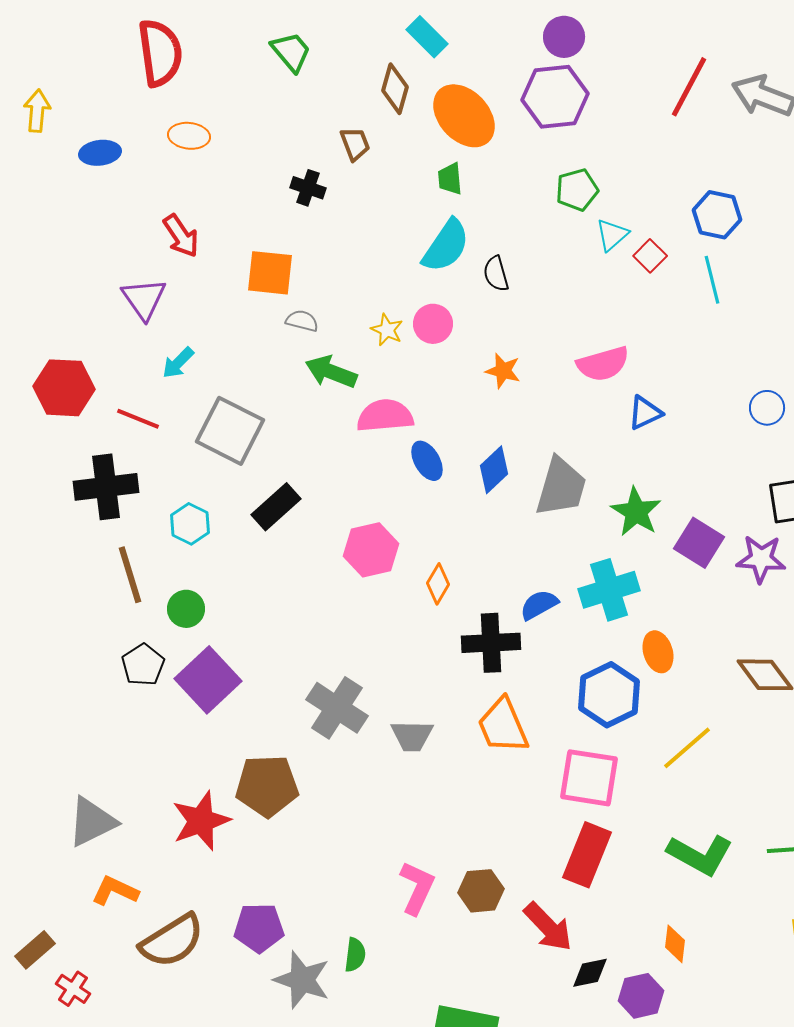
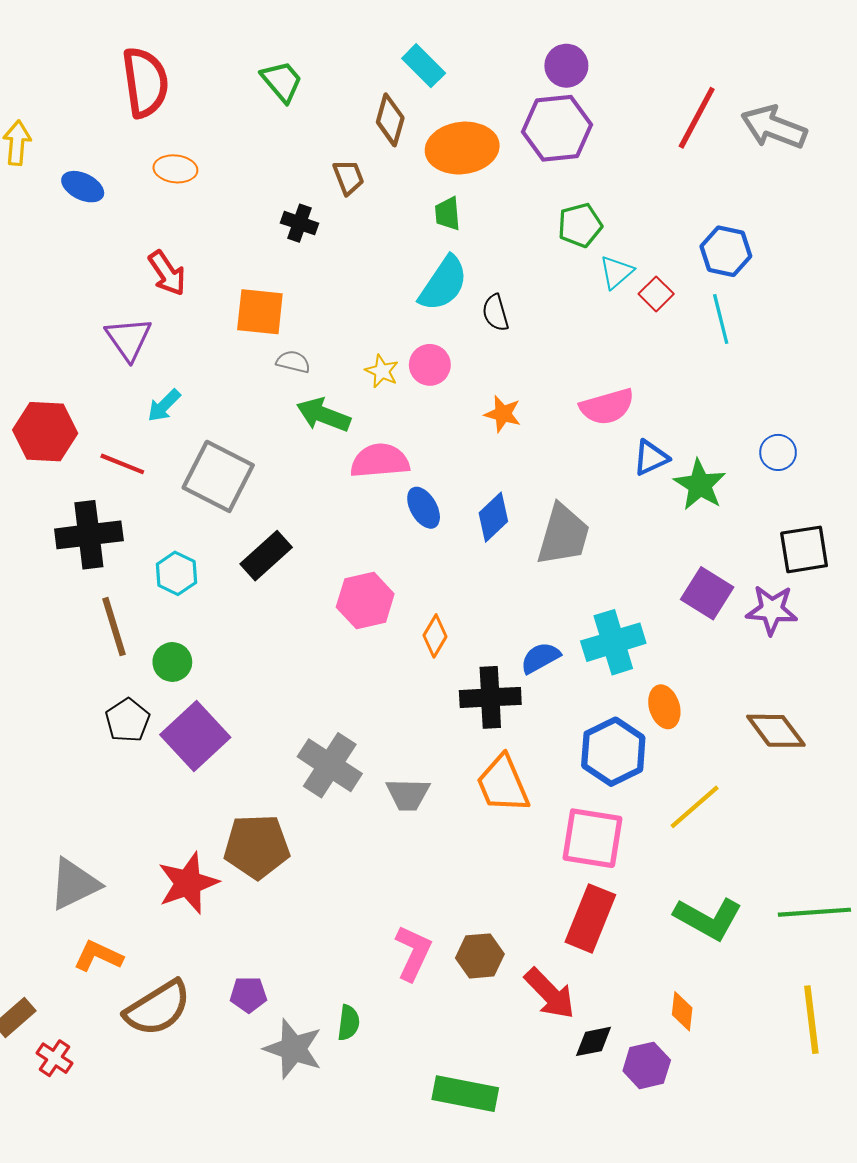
orange ellipse: (464, 116) -> (462, 148), turned -54
blue ellipse: (100, 153) -> (83, 187), turned 33
green star: (636, 512) -> (700, 485), moved
purple pentagon: (259, 928) -> (248, 995), size x0.7

